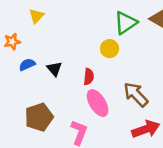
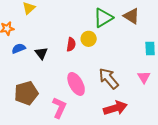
red semicircle: (89, 77) -> (71, 44), moved

